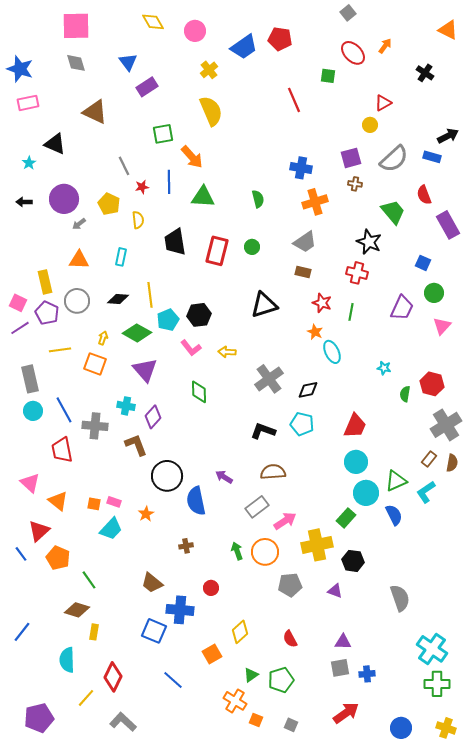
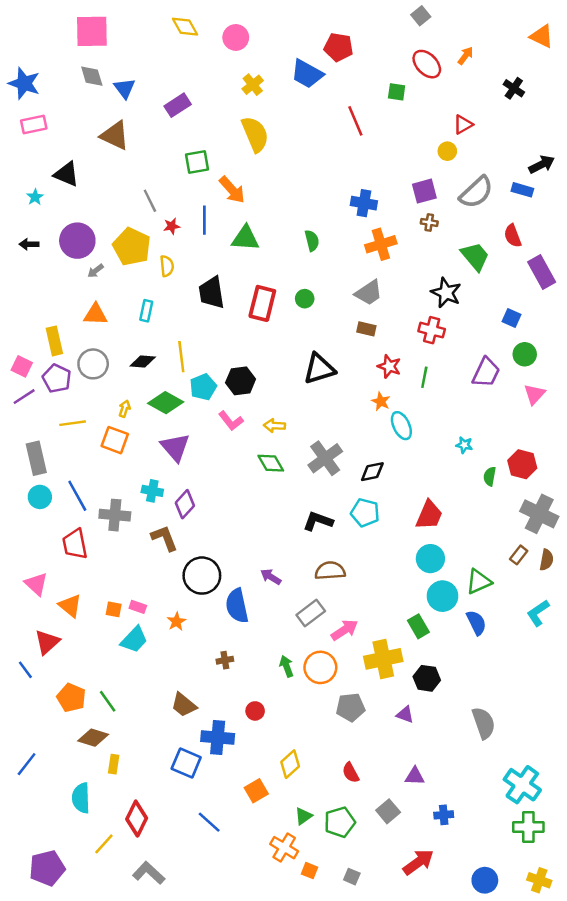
blue trapezoid: (244, 47) -> (307, 74), moved, turned 64
blue triangle: (128, 62) -> (125, 88), moved
yellow pentagon: (109, 204) -> (132, 247), size x1.4
green diamond: (199, 392) -> (271, 463), moved, turned -30
gray cross: (446, 425) -> (539, 514), turned -32
cyan L-shape: (426, 492) -> (538, 613), moved
green rectangle: (346, 518) -> (418, 626), turned -72
orange pentagon: (58, 558) -> (71, 698), moved
gray square: (340, 668) -> (388, 811), moved, turned -30

